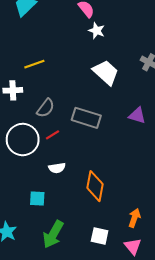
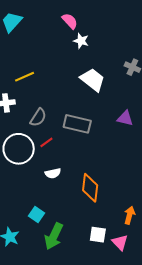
cyan square: (37, 199) -> (36, 215), moved, turned 35
pink triangle: (133, 246) -> (120, 242), moved

